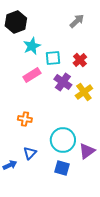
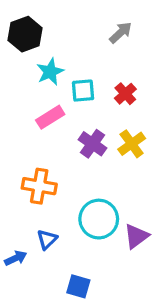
purple cross: (63, 82) -> (92, 144), moved
orange cross: (25, 119) -> (39, 186), size x1.5
blue square: (62, 168) -> (78, 286), moved

